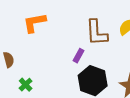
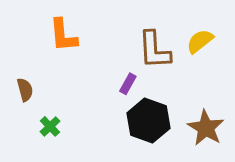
orange L-shape: (35, 23) -> (63, 35), turned -85

